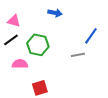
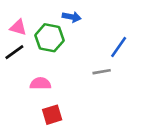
green hexagon: (38, 45) -> (50, 38), moved
pink semicircle: (20, 64) -> (40, 83), moved

